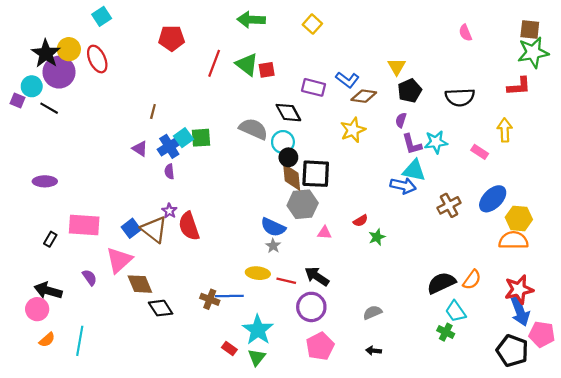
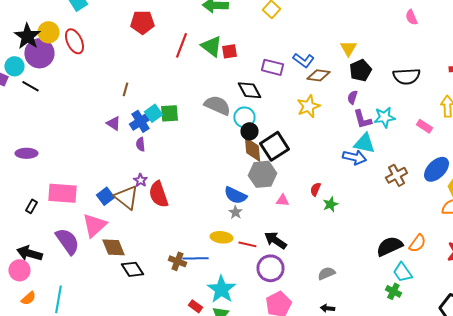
black square: (316, 174) -> (274, 146), turned -36
red semicircle: (360, 221) -> (315, 189), turned 144
purple semicircle: (90, 277) -> (67, 241), size x1.8

